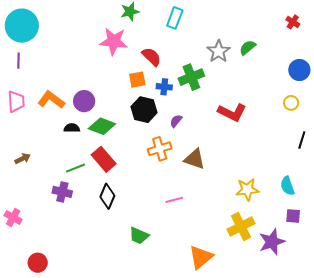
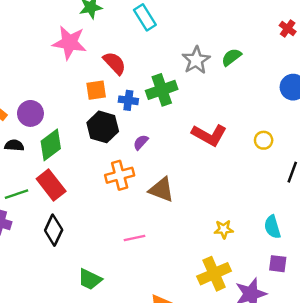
cyan rectangle: (175, 18) -> (145, 17), turned -55
yellow circle: (291, 103) -> (264, 140), moved
green diamond: (102, 126) -> (51, 145), turned -60
yellow star: (247, 190) -> (224, 229), size x0.7

